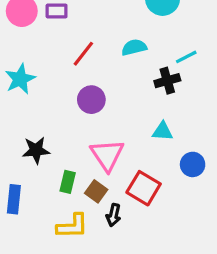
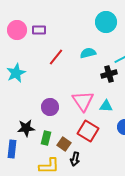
purple circle: (91, 100) -> (50, 107), moved
black star: (36, 150) -> (26, 128), moved
pink triangle: (107, 155) -> (83, 101), moved
red square: (144, 188) -> (88, 131), moved

